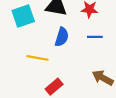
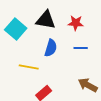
cyan square: (23, 16) -> (16, 29), turned -30

